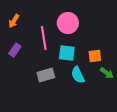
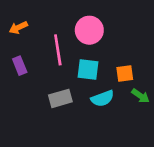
orange arrow: (14, 21) -> (18, 28), turned 32
purple rectangle: (15, 50) -> (20, 66), turned -56
cyan semicircle: (78, 75) -> (102, 98), turned -84

